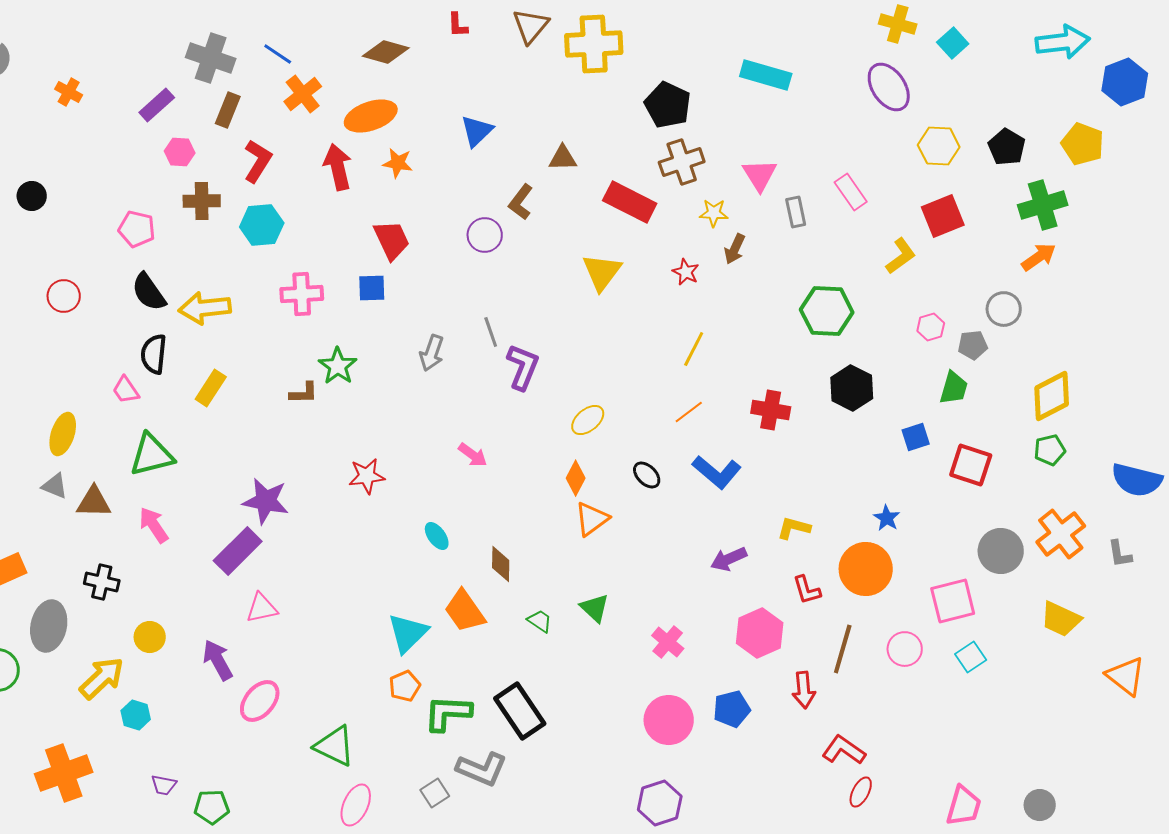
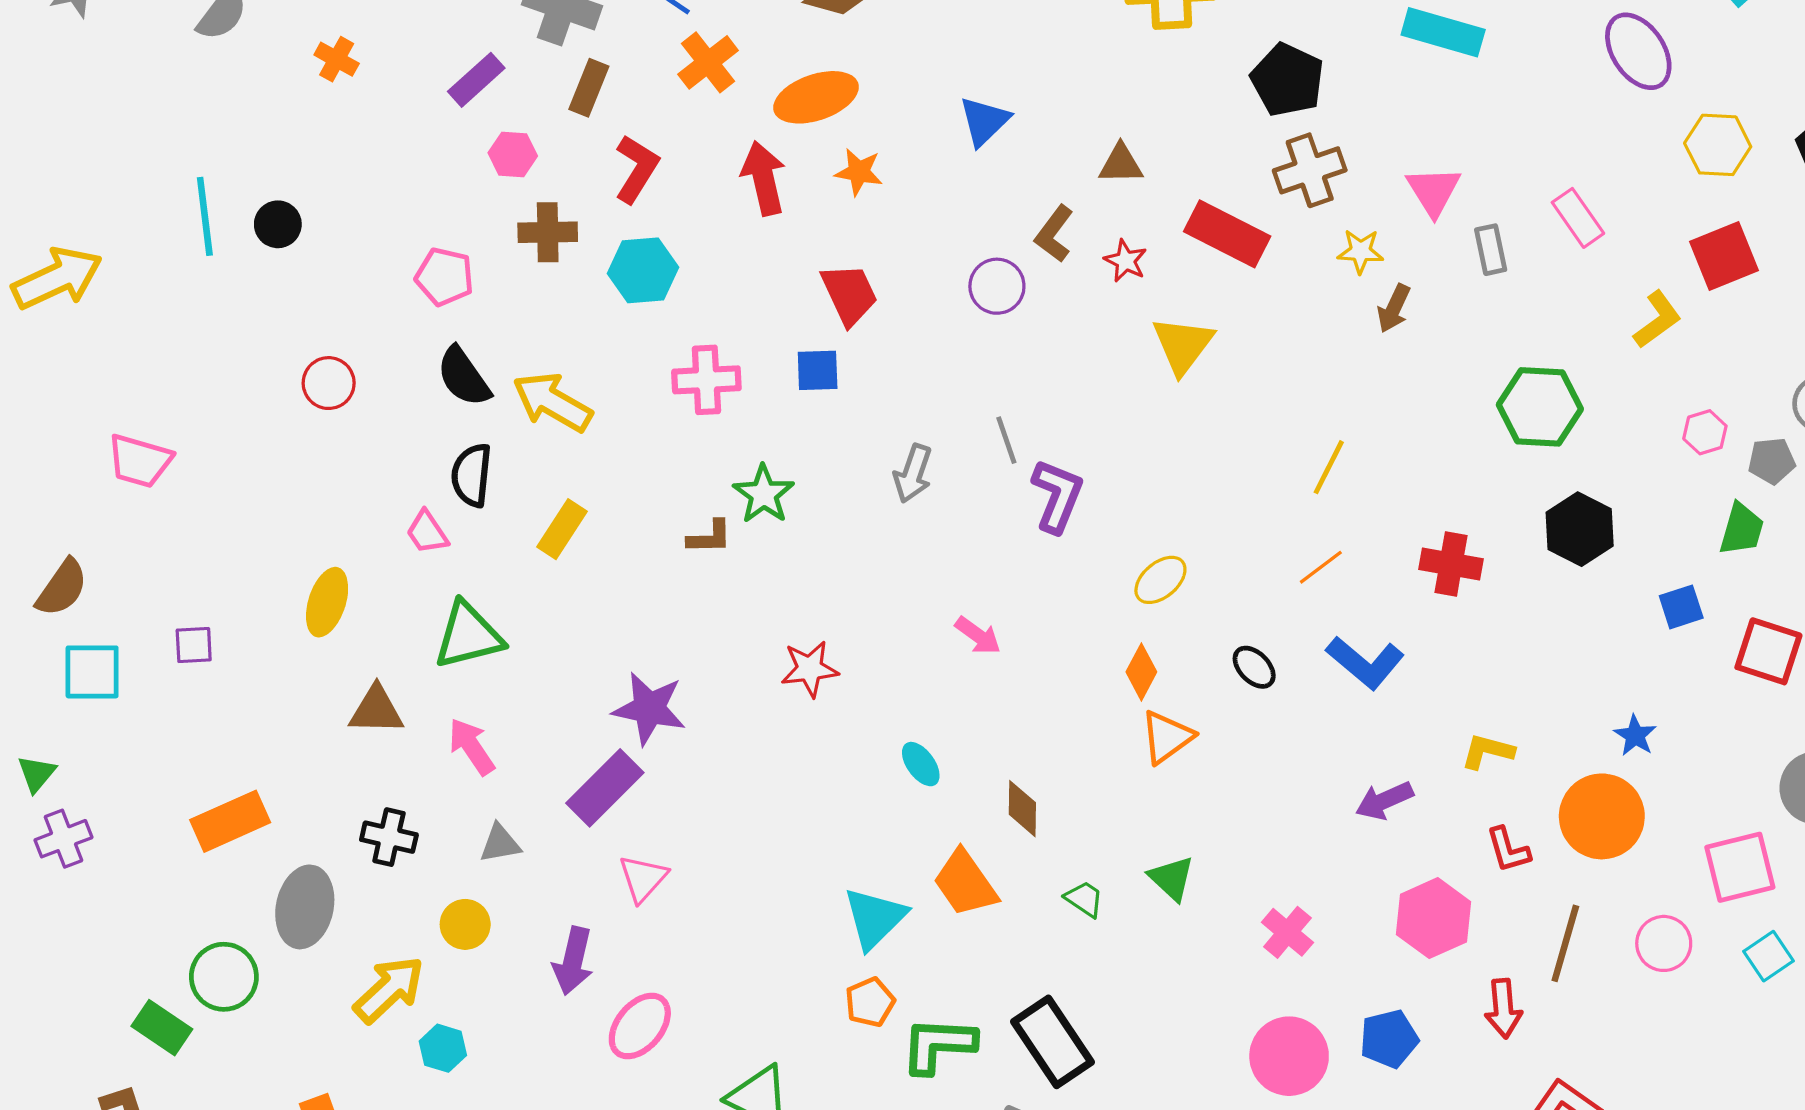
red star: (686, 272) -> (1126, 261), moved
yellow arrow: (205, 308) -> (552, 402), turned 36
gray triangle: (55, 486) -> (500, 843), moved, turned -32
pink triangle: (262, 608) -> (643, 878), turned -36
purple arrow: (218, 660) -> (573, 961), turned -138

